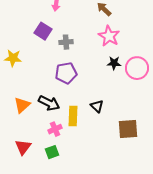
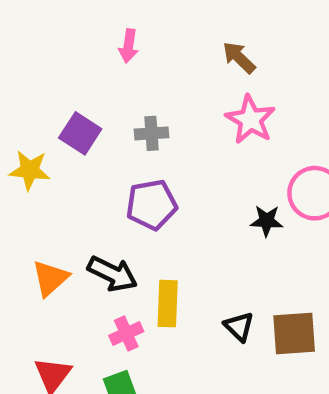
purple square: (43, 31) -> (80, 133), moved
black star: (114, 63) -> (267, 221), moved
black triangle: (97, 106) -> (239, 327), moved

